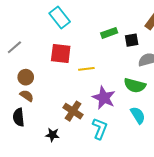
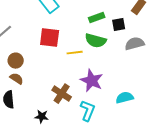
green semicircle: (135, 85) -> (96, 41), moved
cyan semicircle: (138, 115) -> (125, 98), turned -72

